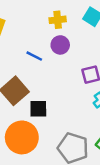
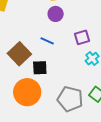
blue line: (34, 56) -> (47, 41), moved

